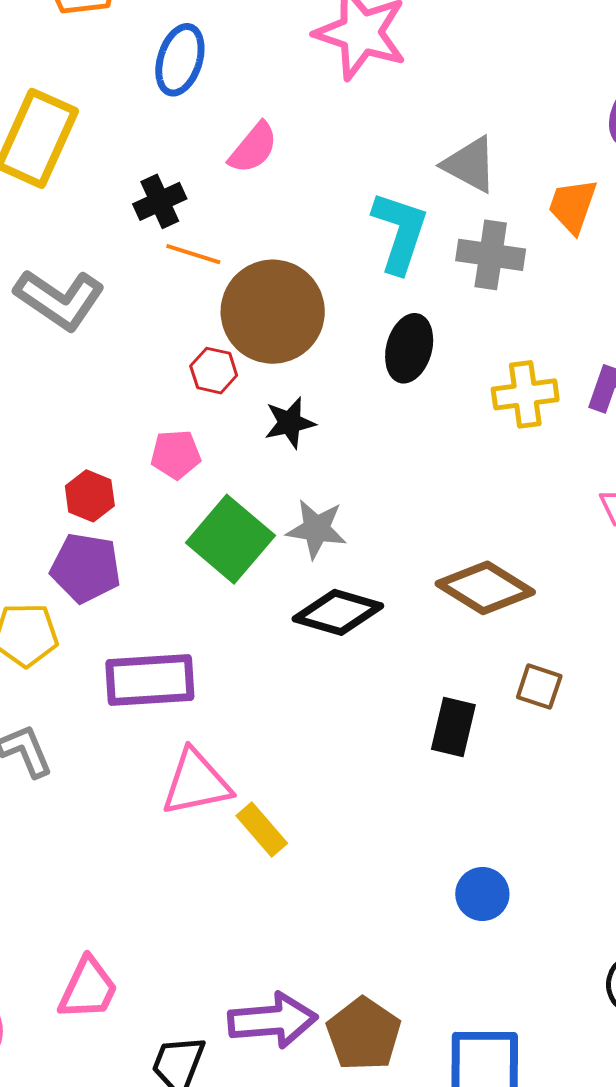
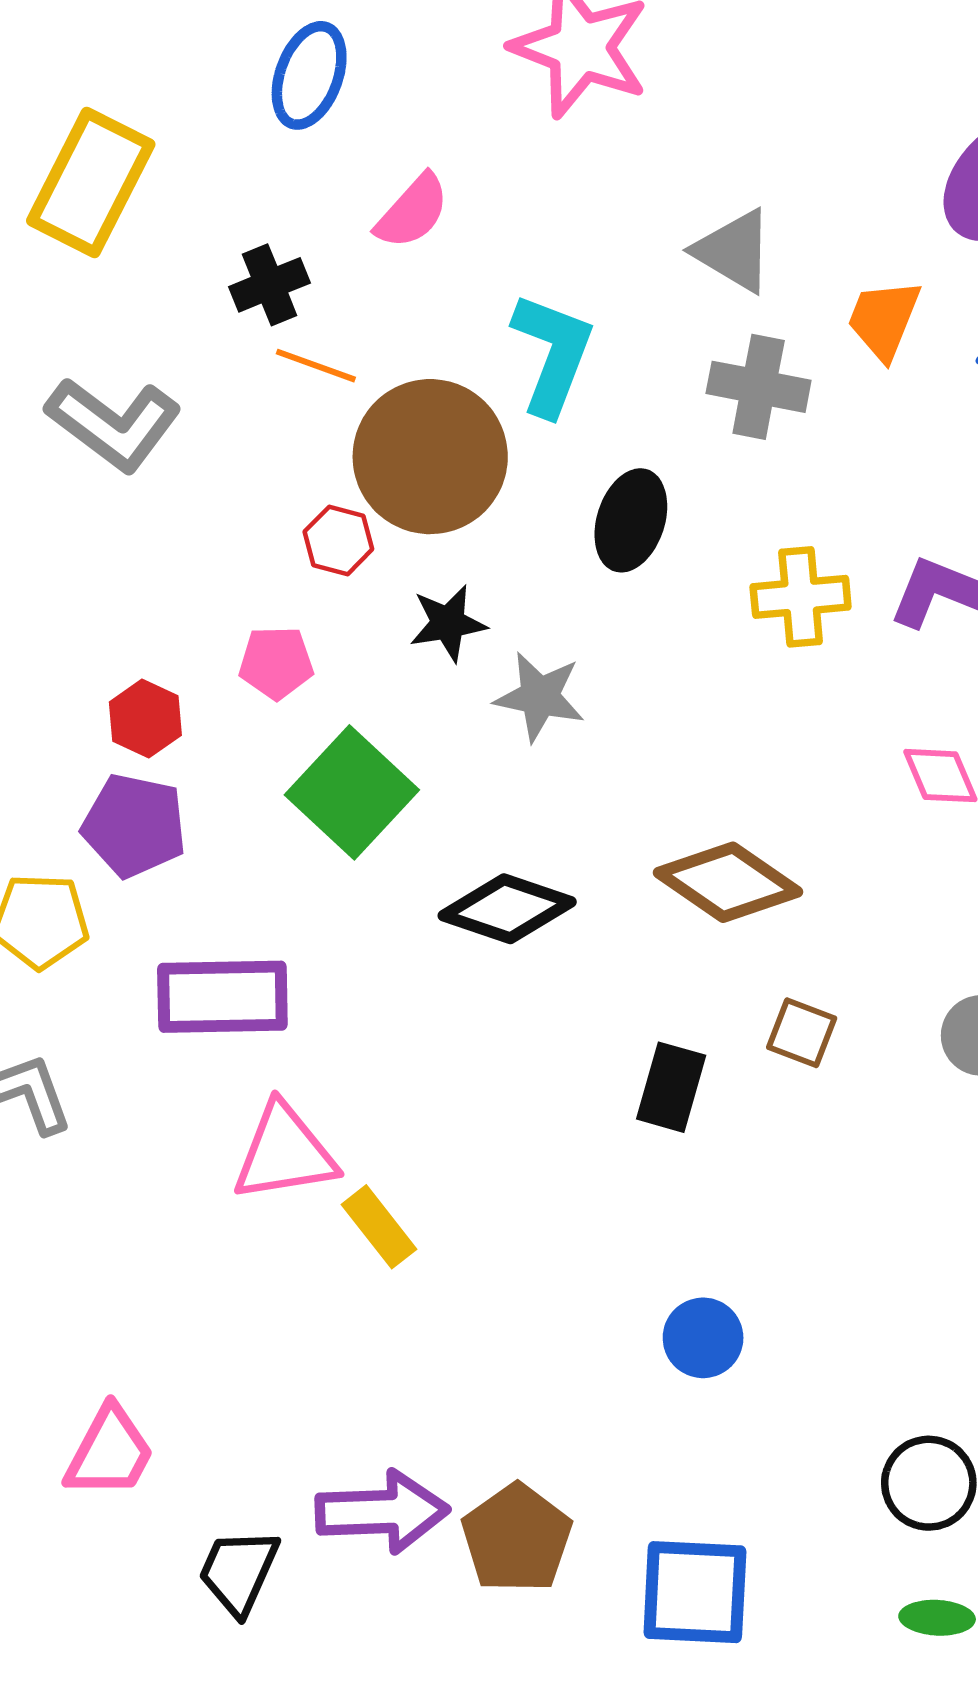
cyan L-shape: (400, 232) -> (552, 354), moved
gray star: (316, 529) -> (540, 697), moved

